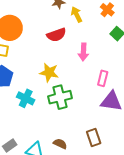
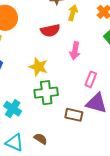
yellow arrow: (77, 14) -> (73, 13), turned 35
cyan cross: (26, 98) -> (13, 109), moved
brown rectangle: (94, 138) -> (74, 115), moved, turned -66

